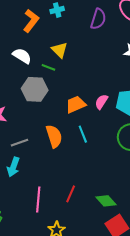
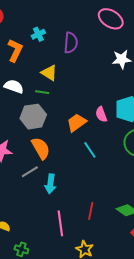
purple semicircle: (98, 19) -> (71, 43), moved
pink semicircle: (101, 102) -> (101, 114), turned -42
orange semicircle: (54, 136) -> (41, 148), moved
cyan arrow: (13, 167) -> (50, 184), moved

